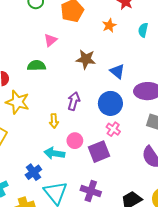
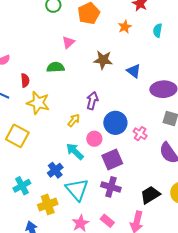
blue circle: (110, 103) -> (115, 123), moved
yellow arrow: (54, 121) -> (74, 120), turned -136
pink cross: (113, 129) -> (140, 134), moved
purple square: (99, 152) -> (112, 160), moved
cyan arrow: (54, 153) -> (75, 151), turned 36

